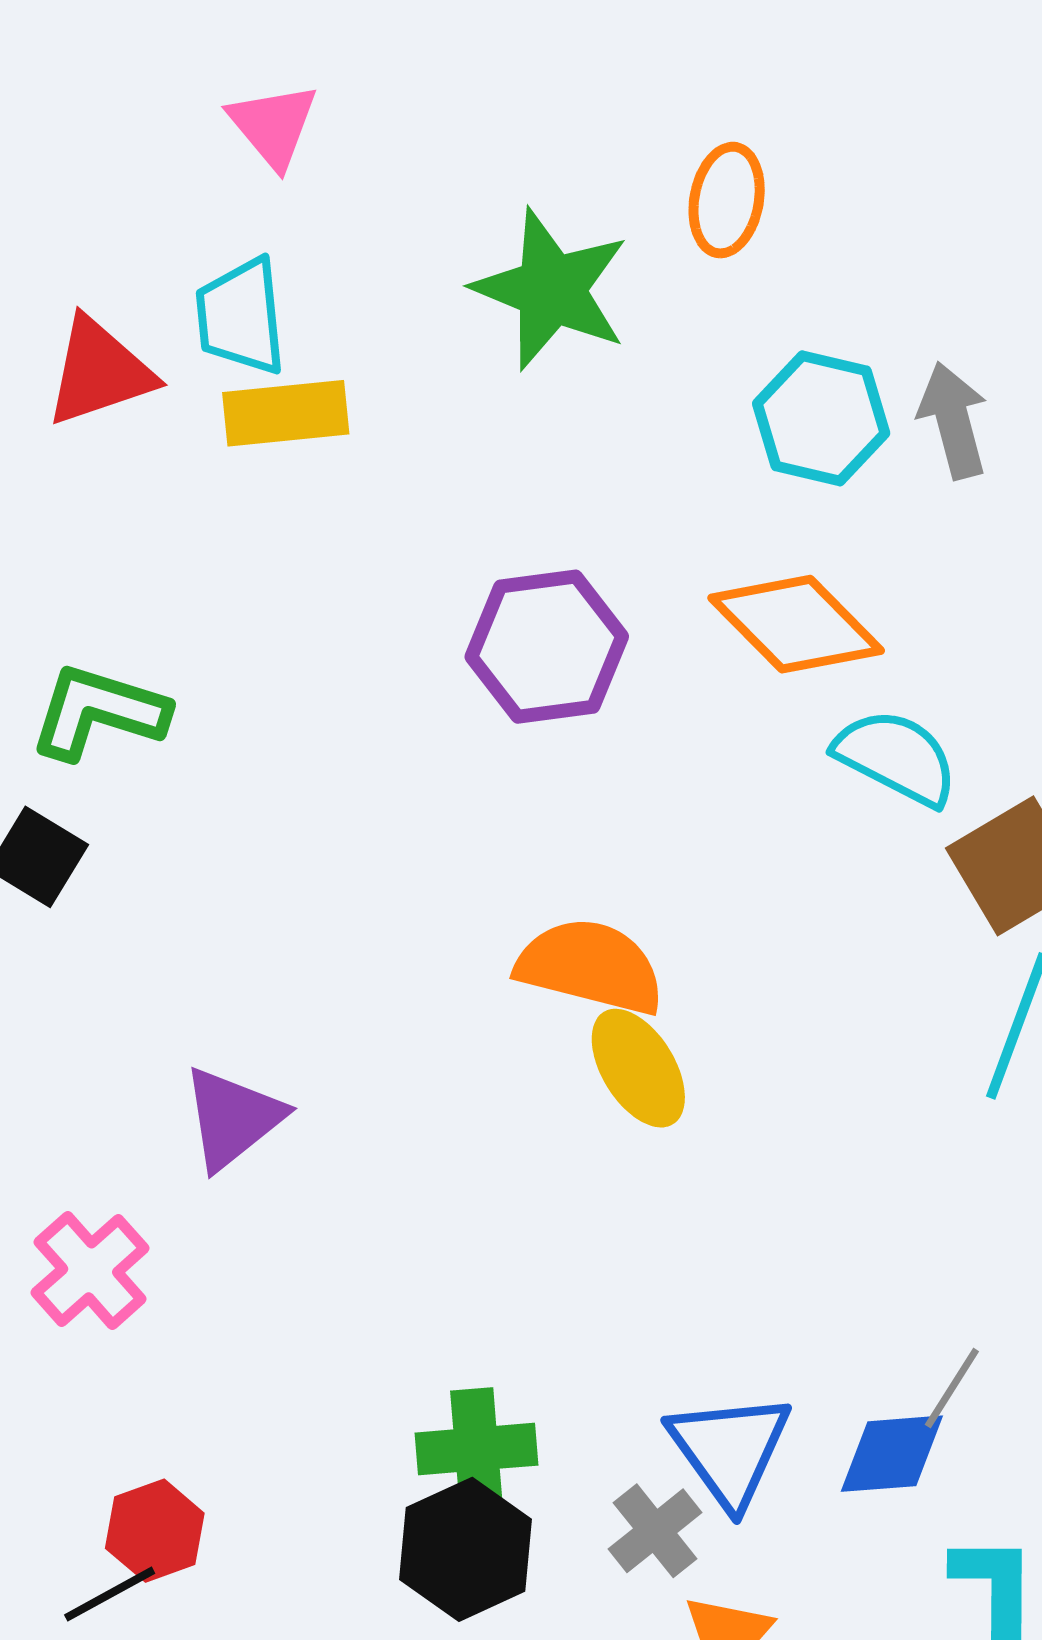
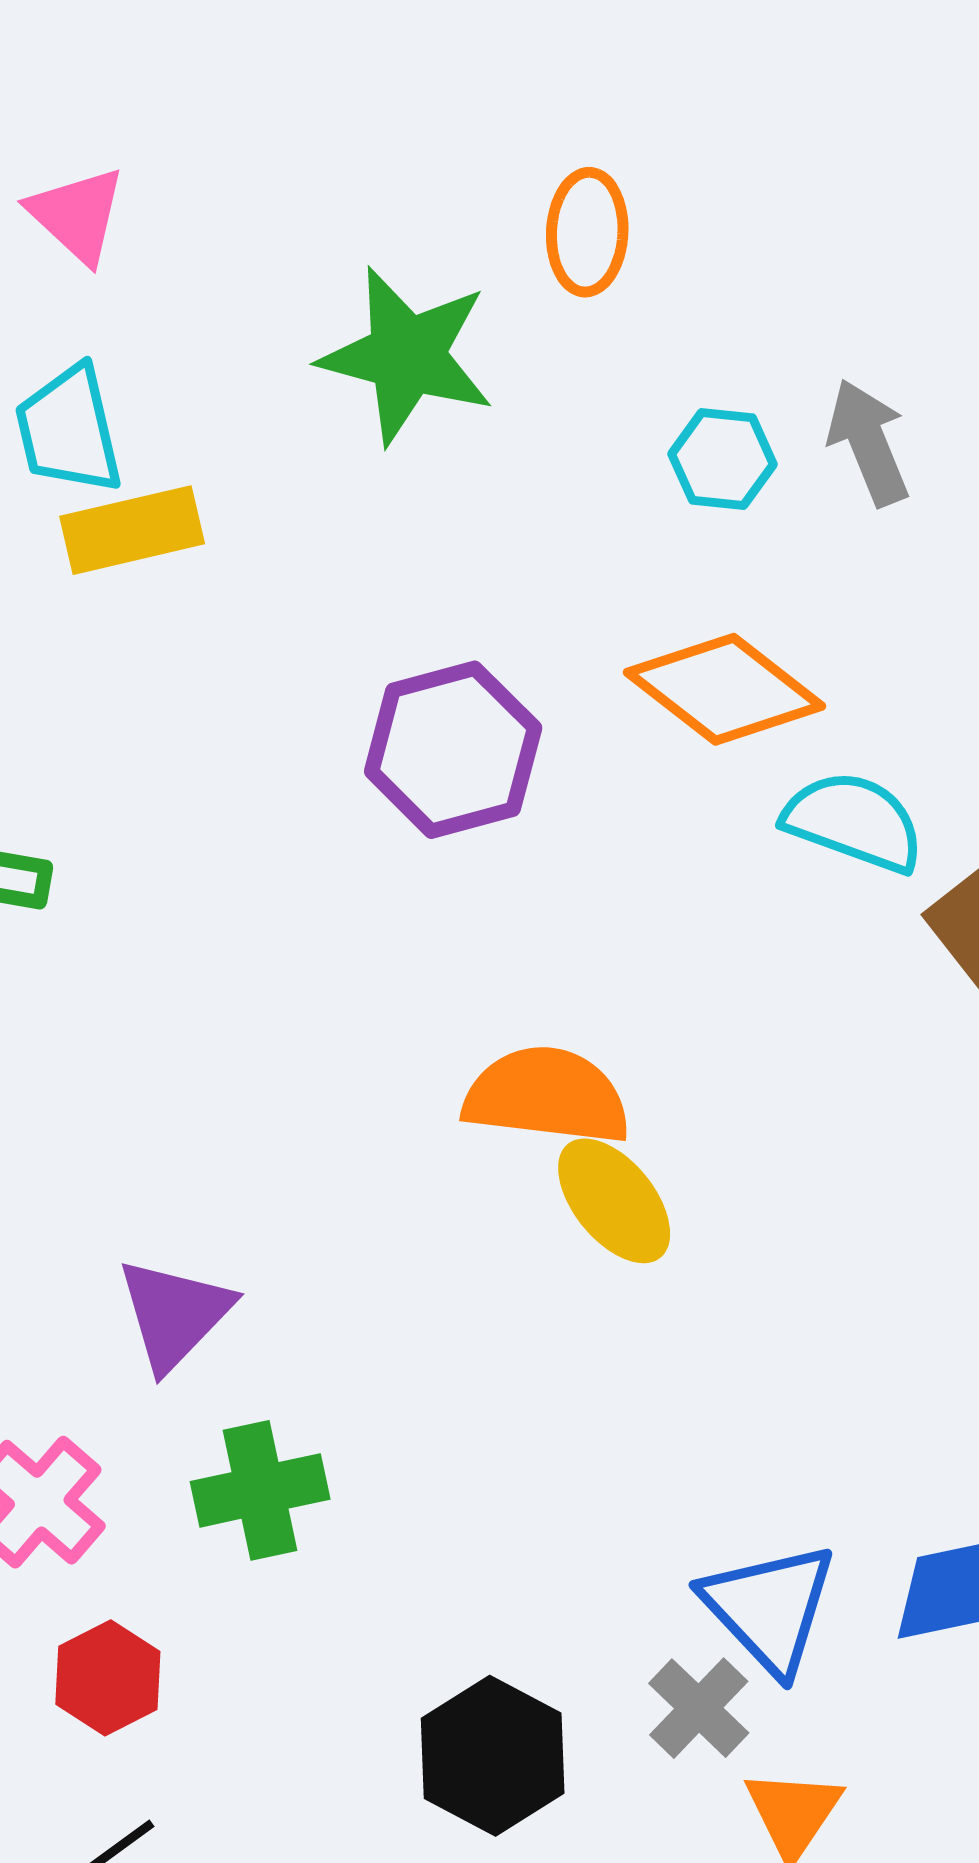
cyan hexagon: (821, 418) -> (723, 459), size x0.7
green cross: (477, 1449) -> (260, 1490), moved
red hexagon: (155, 1531) -> (108, 1678), moved

